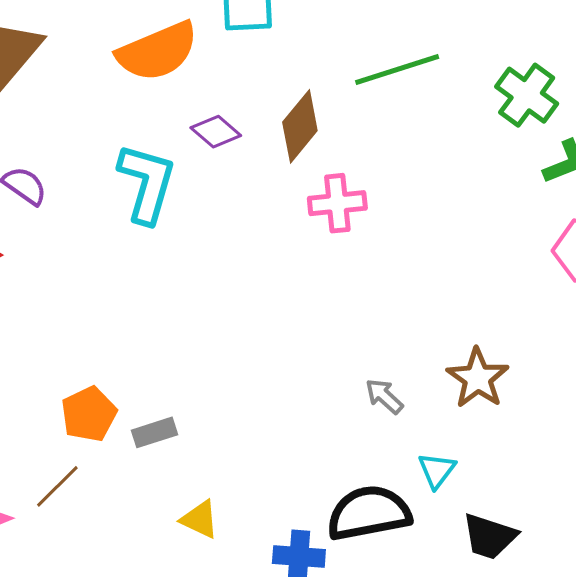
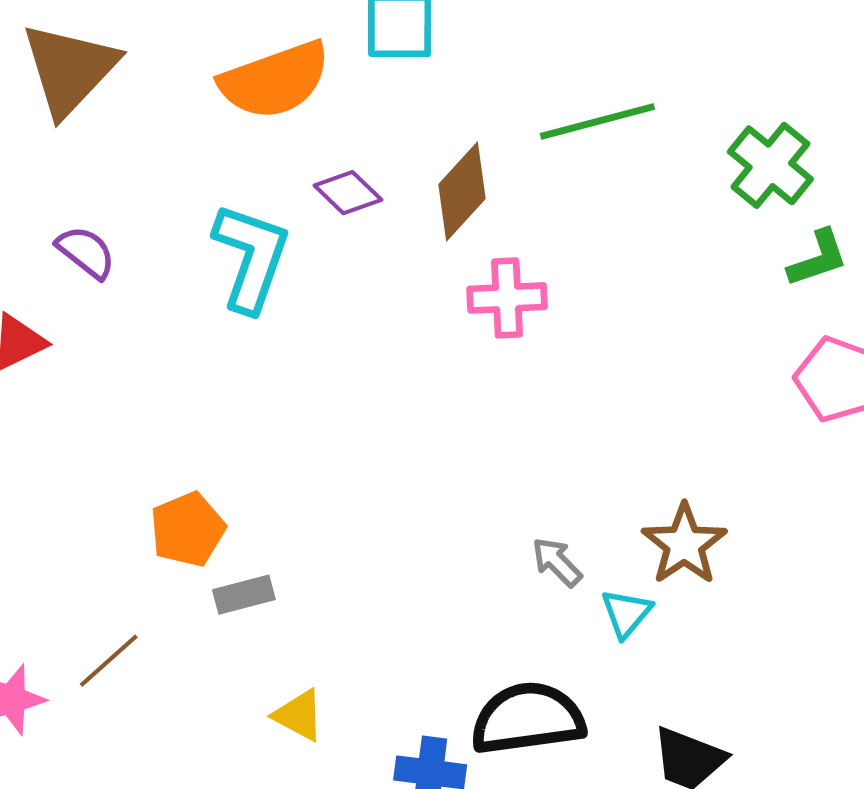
orange pentagon: (89, 414) -> (188, 529), moved
cyan triangle: (437, 470) -> (626, 613), moved

